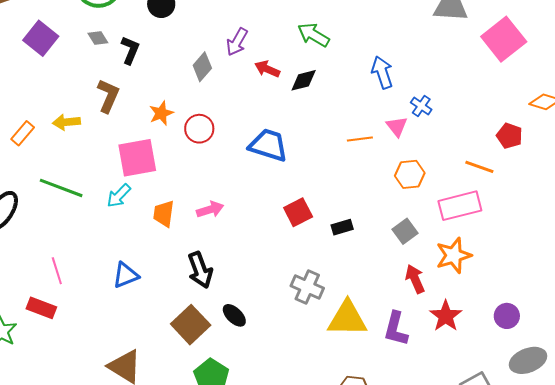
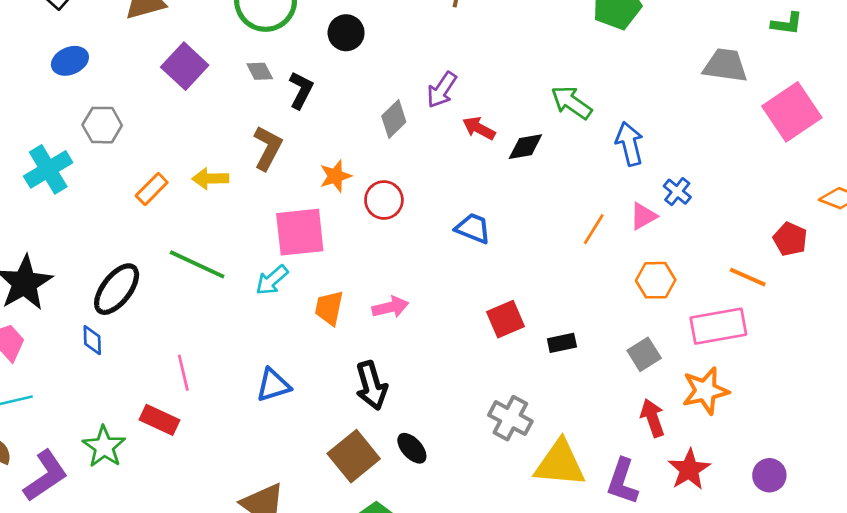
green arrow: (314, 35) -> (571, 103), moved
pink triangle: (397, 126) -> (643, 216), turned 35
orange line: (360, 139) -> (594, 229), turned -55
blue trapezoid: (268, 145) -> (473, 228), size x0.7

